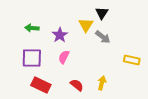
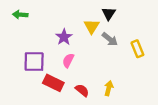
green arrow: (32, 28) -> (20, 15), moved
yellow rectangle: (132, 60) -> (137, 49), moved, turned 56
red rectangle: (41, 85) -> (53, 83), moved

